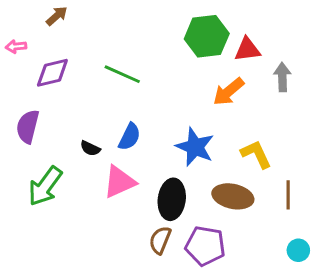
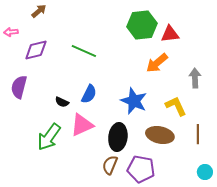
gray arrow: (282, 77) -> (195, 78), moved
green arrow: (45, 186) -> (49, 137), moved

